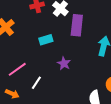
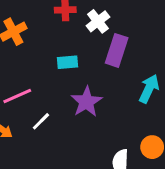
purple star: (64, 63) -> (86, 102), size x1.5

